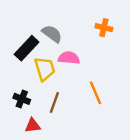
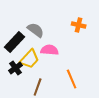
yellow trapezoid: (45, 69) -> (30, 59), turned 60
black cross: (22, 99) -> (16, 68), moved, turned 32

